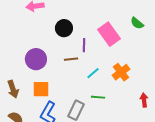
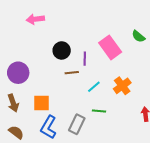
black circle: (64, 28) -> (62, 50), moved
purple circle: (36, 59) -> (18, 73), moved

